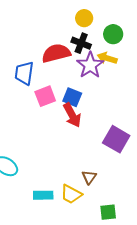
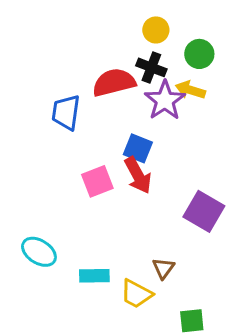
pink square: (45, 96) -> (97, 181), moved
cyan rectangle: (43, 195) -> (94, 276), moved

